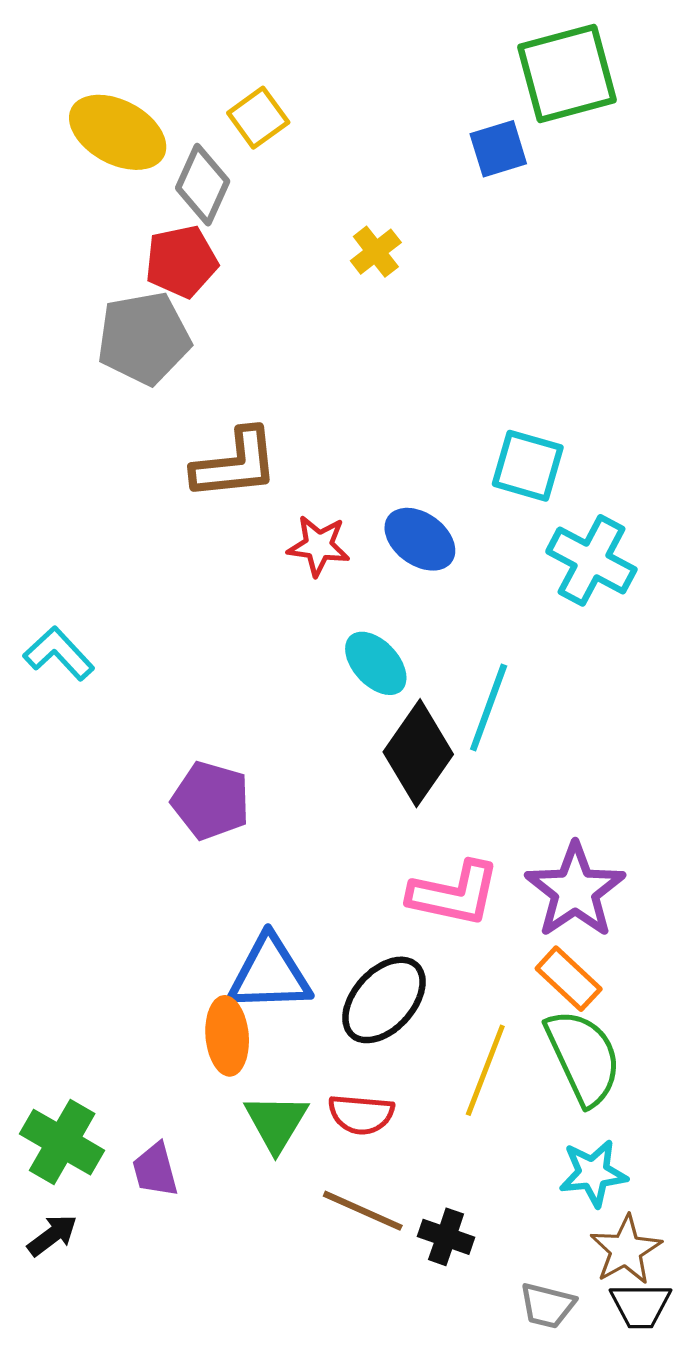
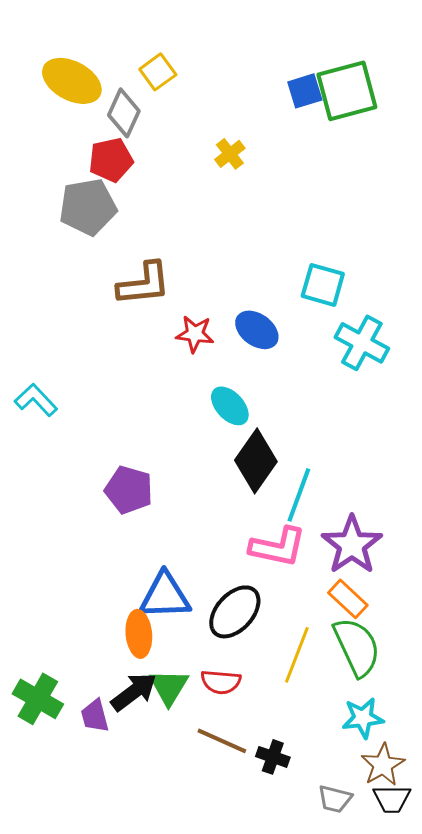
green square: (567, 74) -> (347, 91), moved
cyan line: (489, 707) -> (299, 495), moved
black arrow: (52, 1235) -> (134, 692), moved, size x1.5

